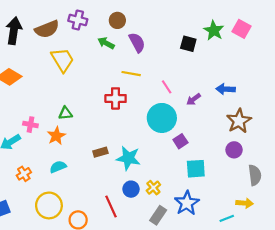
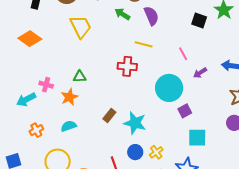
pink line: (167, 87) -> (183, 54), moved
brown rectangle: (100, 152) -> (109, 115), turned -40

